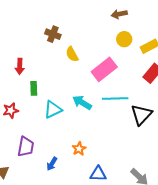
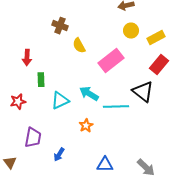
cyan line: (115, 98) -> (116, 107), moved
black triangle: (141, 115) -> (143, 92), moved, turned -35
orange star: (79, 149) -> (86, 126), moved

